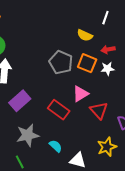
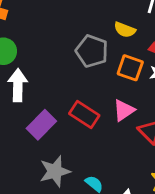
gray pentagon: (61, 62) -> (92, 51), moved
red rectangle: (59, 110) -> (84, 114), moved

